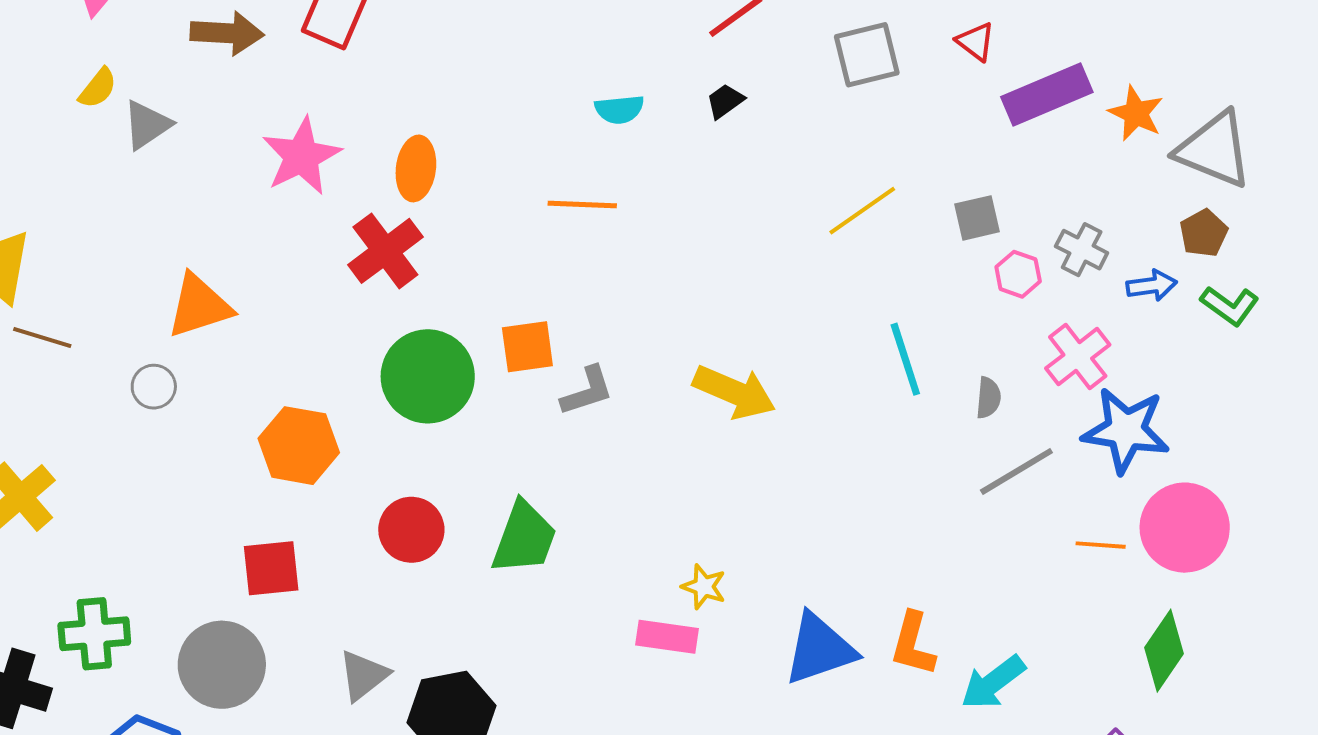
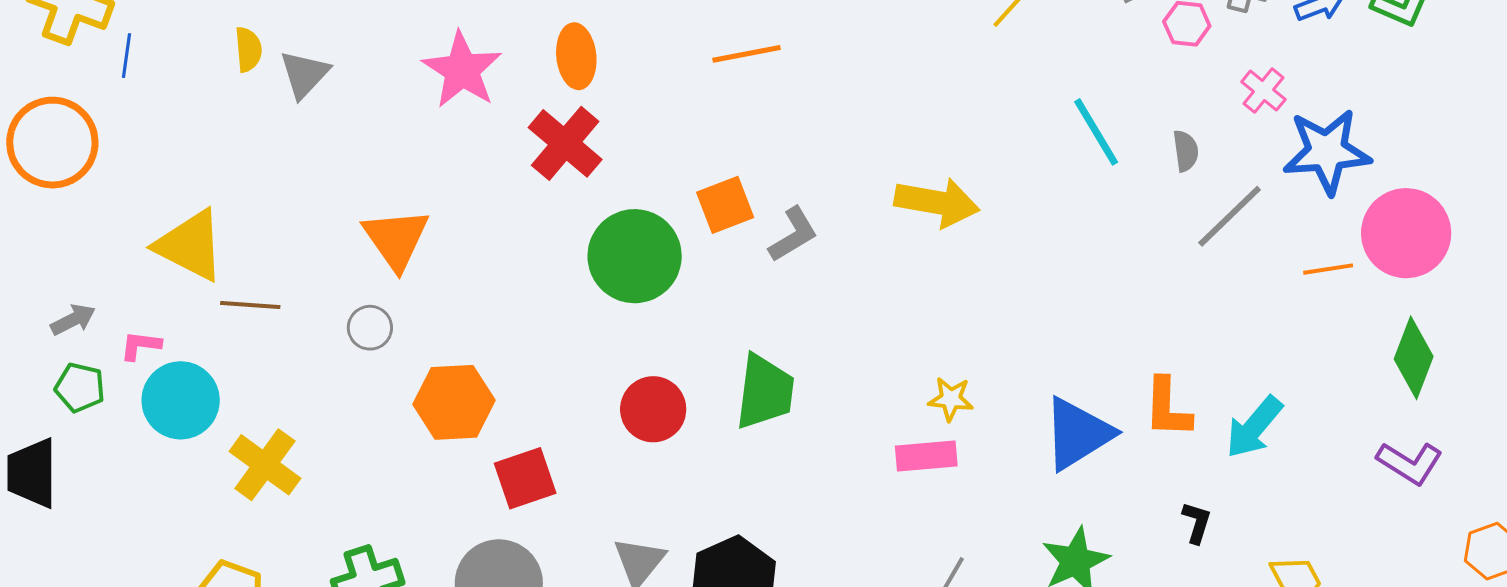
yellow semicircle: (98, 88) -> (248, 49), turned -30
orange triangle: (199, 306) -> (396, 239), turned -34
pink cross: (1078, 357) -> (1263, 91), size x0.7
orange hexagon: (299, 446) -> (454, 402), moved

